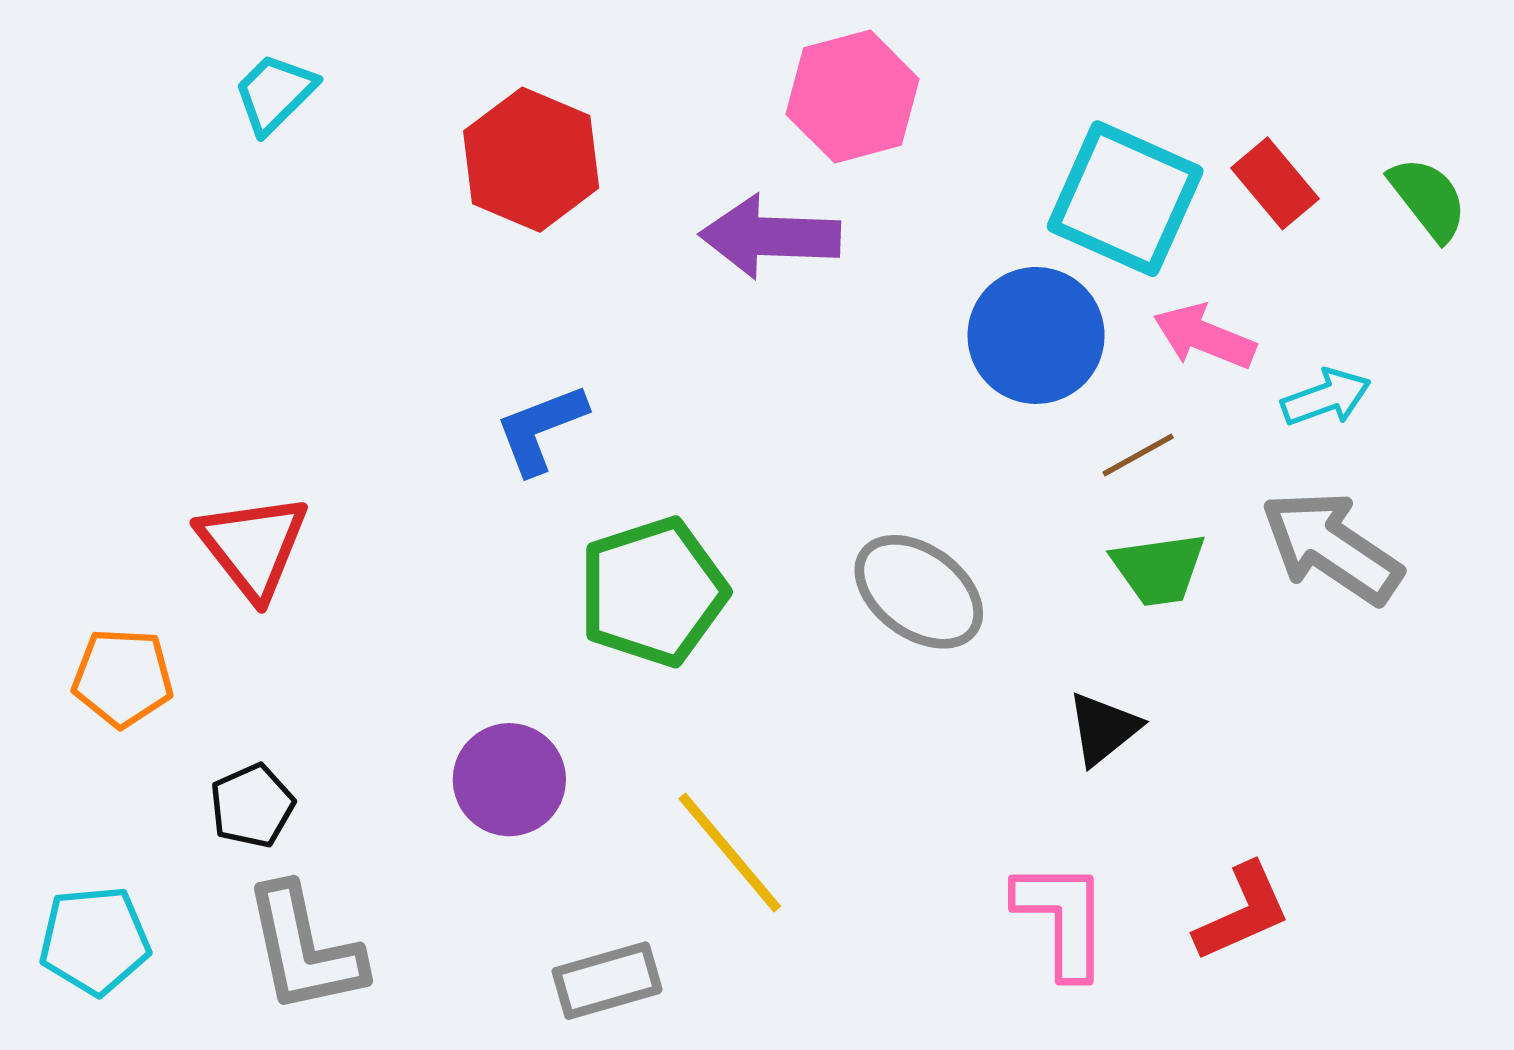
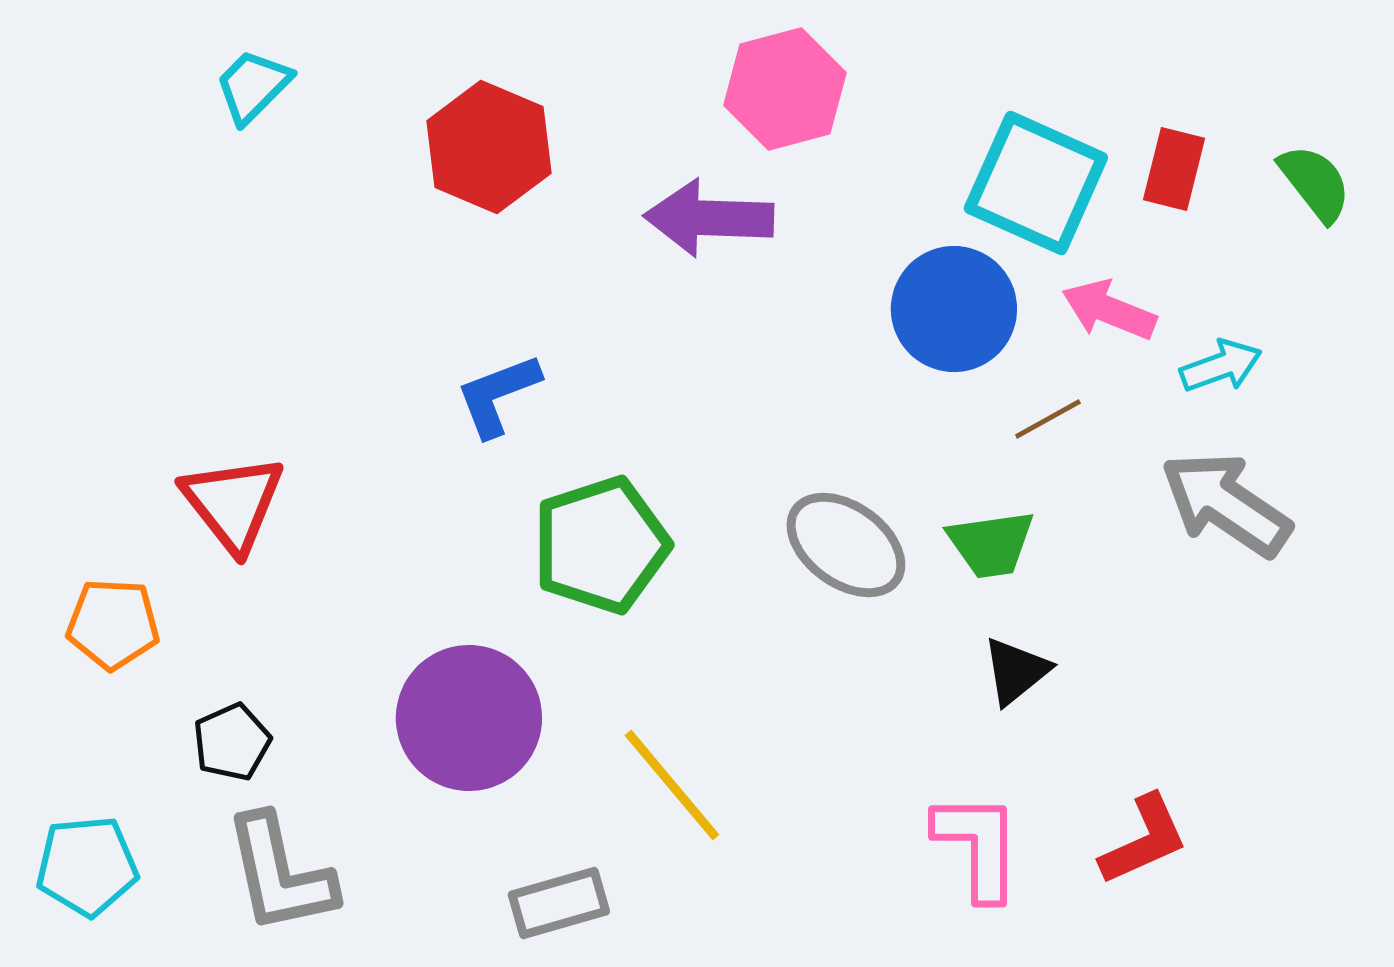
red rectangle: (1275, 183) -> (1174, 169), turned 54
green trapezoid: (1159, 569) -> (991, 544), moved
purple circle: (509, 780) -> (469, 718), size x1.4

